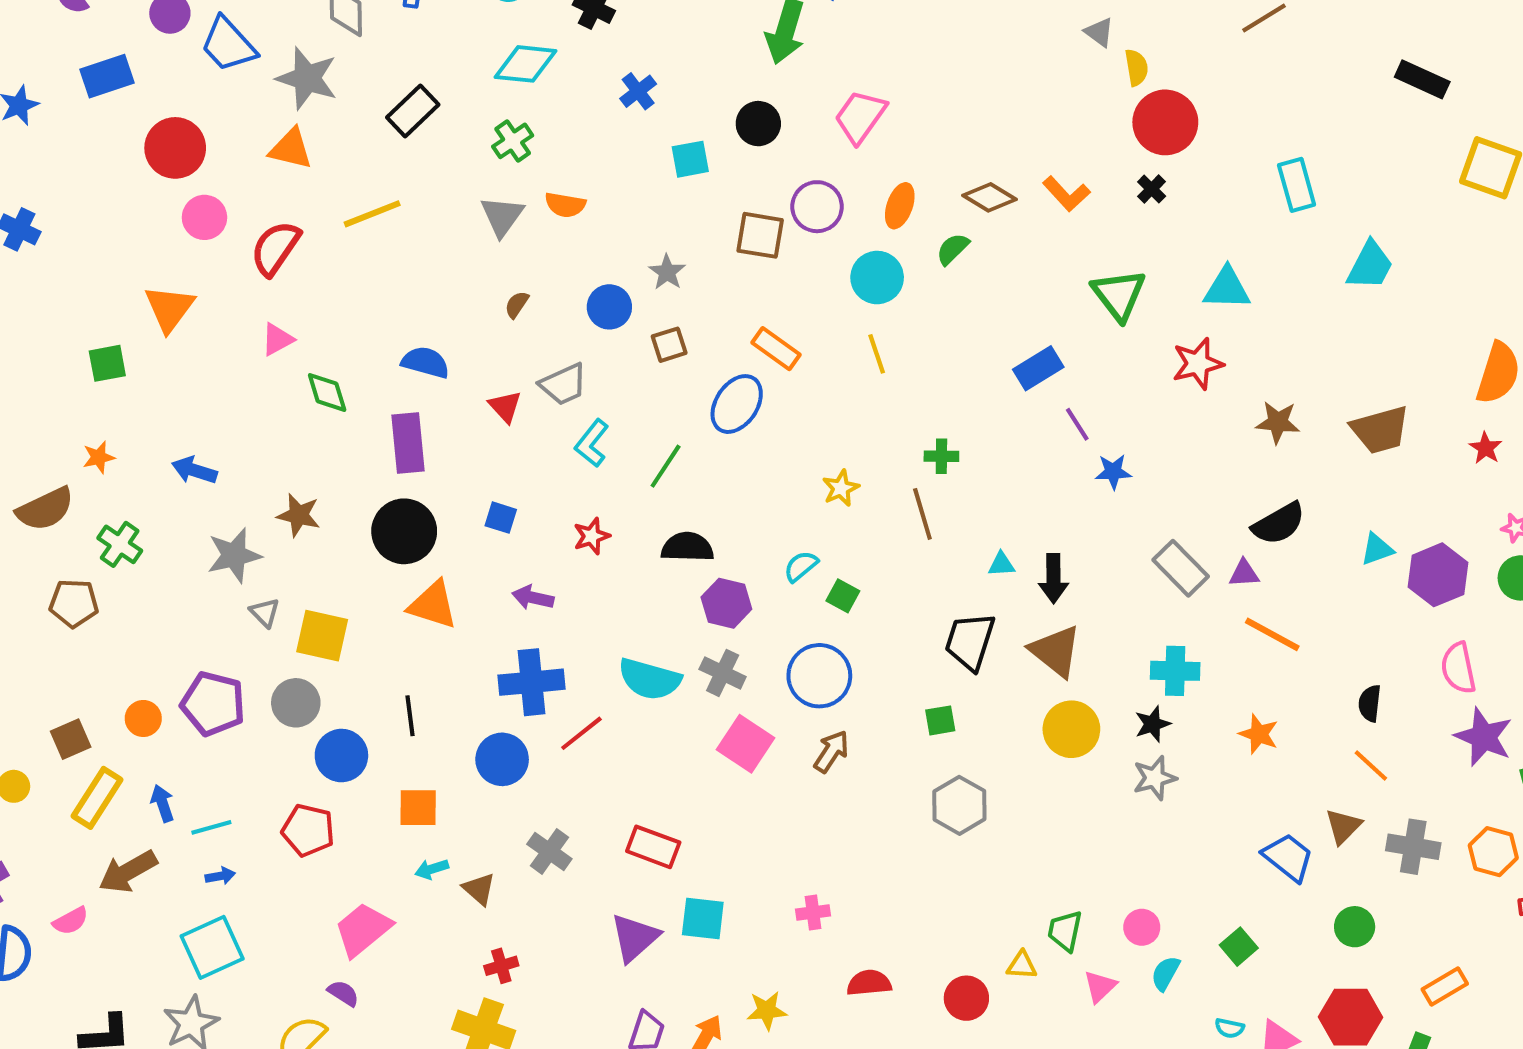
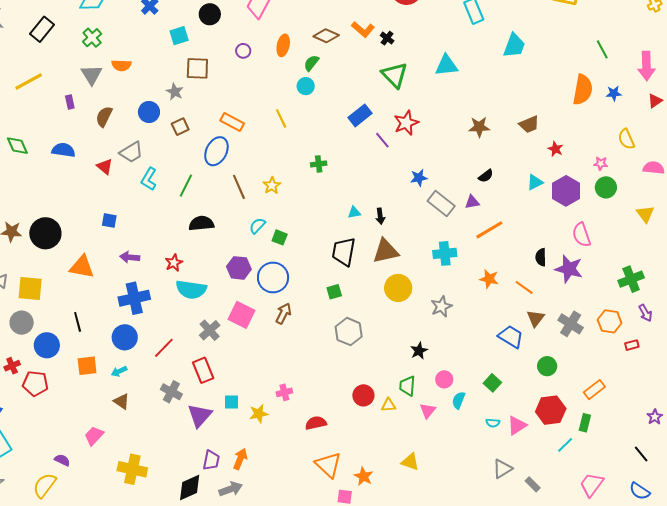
black cross: (1152, 189) -> (387, 38), moved
purple circle: (817, 207) -> (243, 51), size x0.6
brown square: (760, 235) -> (197, 68), moved
cyan circle: (877, 278) -> (306, 86), moved, size x0.7
brown semicircle: (517, 305) -> (104, 117), size x1.5
red star: (1198, 364) -> (406, 123), moved
green diamond: (327, 392) -> (17, 146), moved
brown trapezoid: (1380, 430) -> (529, 124), size x0.7
purple rectangle: (408, 443) -> (70, 102), moved, size x0.5
red star: (1486, 448) -> (555, 149), moved
blue star: (1113, 472) -> (419, 178), moved
brown line: (922, 514) -> (239, 187), moved
black semicircle: (1279, 524) -> (486, 176), size x0.6
black circle: (404, 531) -> (45, 233), moved
red star: (592, 536) -> (174, 263), moved
black arrow: (1053, 578) -> (380, 216), size x0.7
purple hexagon: (726, 603) -> (239, 268), moved
orange line: (1272, 634) -> (489, 230), turned -52
brown triangle: (1056, 651) -> (386, 251), turned -44
gray cross: (723, 673) -> (210, 330), moved, turned 30
black star: (1153, 724) -> (419, 351), moved
red line: (581, 733) -> (164, 348), moved
purple star: (1484, 737) -> (569, 269), moved
orange line: (1371, 765) -> (524, 287), moved
red rectangle: (653, 847) -> (203, 370), turned 55
gray cross: (1413, 847) -> (571, 324), turned 30
gray cross: (549, 851) -> (171, 392), moved
cyan arrow: (432, 869) -> (119, 371), moved
cyan square: (703, 919) -> (232, 402), size x0.7
pink trapezoid: (363, 929) -> (94, 436), moved, size x0.7
red cross: (501, 966) -> (12, 366), moved
red circle: (966, 998) -> (363, 395), moved
yellow star: (767, 1010) -> (259, 414), moved

